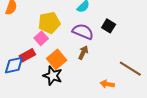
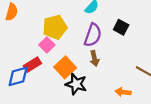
purple semicircle: (83, 32) -> (93, 35), turned 90
brown arrow: (83, 53) -> (94, 58), turned 144
black star: (53, 76) -> (76, 84), moved

